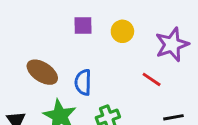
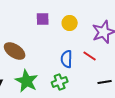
blue semicircle: (83, 82) -> (67, 59), moved

